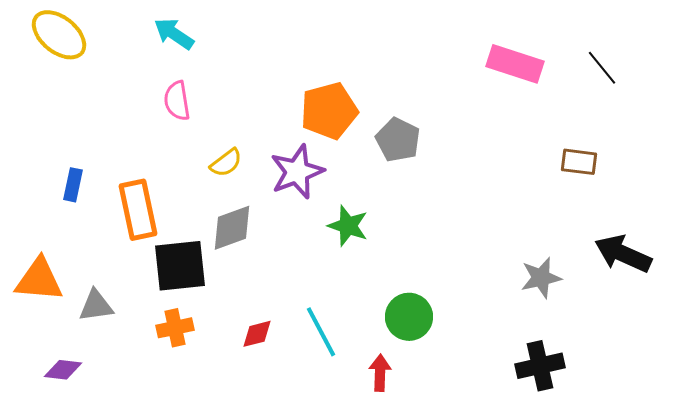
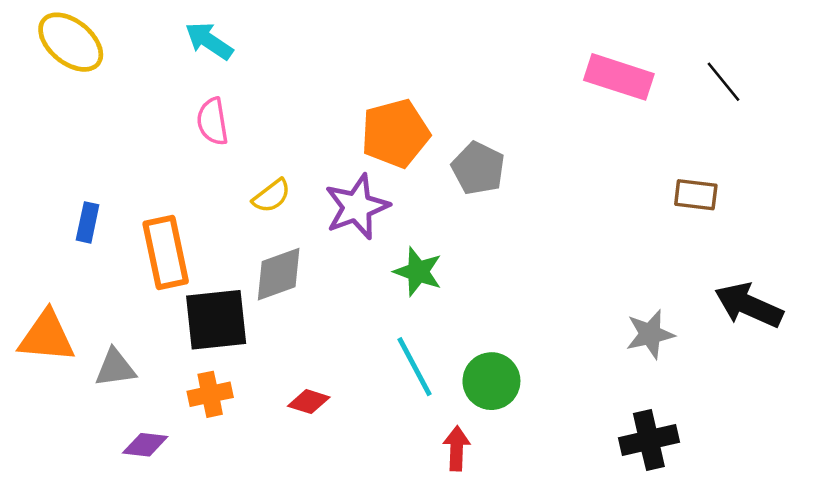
cyan line: (321, 332) -> (415, 367), moved
red diamond: (257, 334) -> (309, 402), turned 32
purple diamond: (63, 370) -> (145, 445), moved

